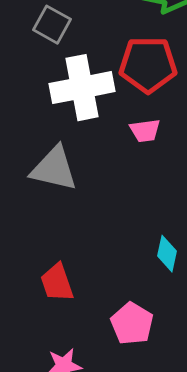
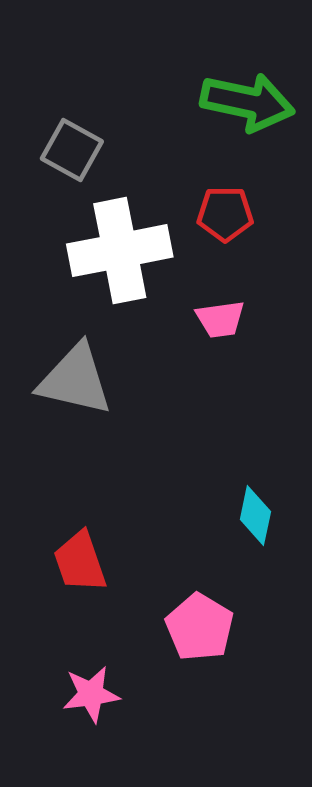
red pentagon: (148, 65) -> (225, 214), size x0.6

